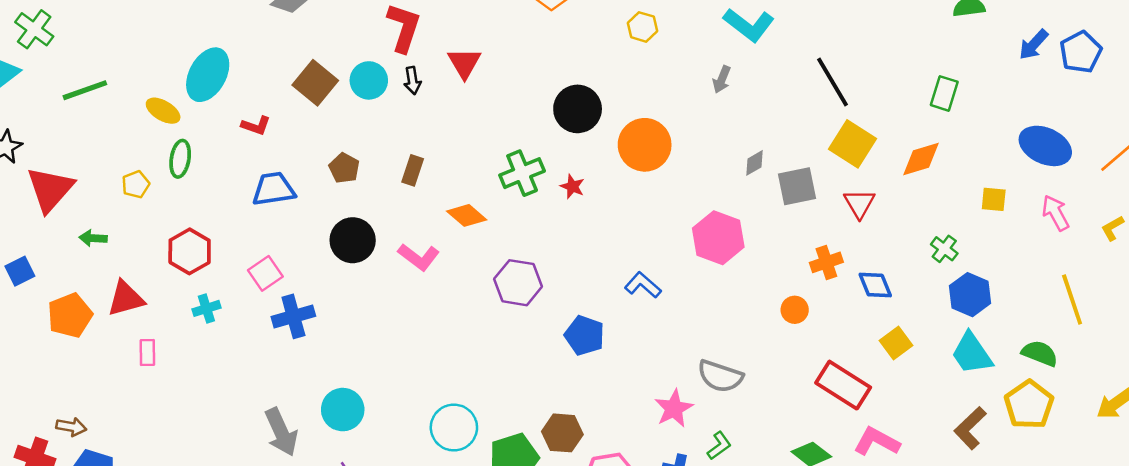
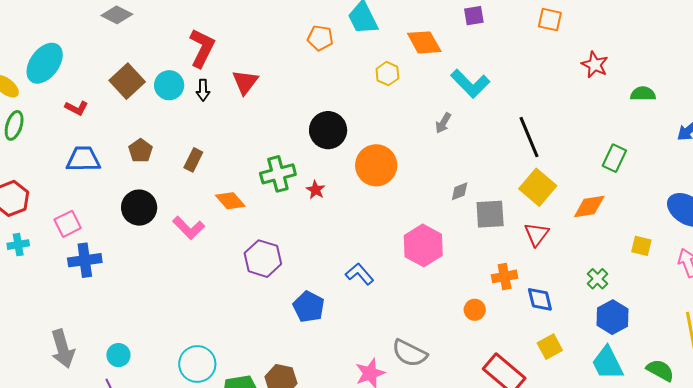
cyan circle: (343, 410) -> (118, 355), moved, size x0.7

